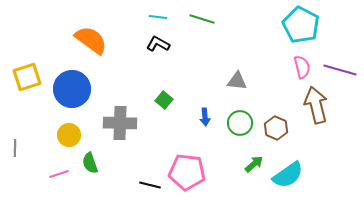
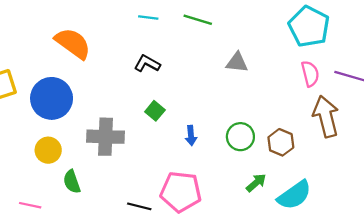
black L-shape: (158, 44) -> (147, 64), moved
gray triangle: (237, 81) -> (237, 62), moved
blue arrow: (205, 117) -> (191, 136), moved
pink line: (59, 174) -> (30, 205), moved, turned 30

